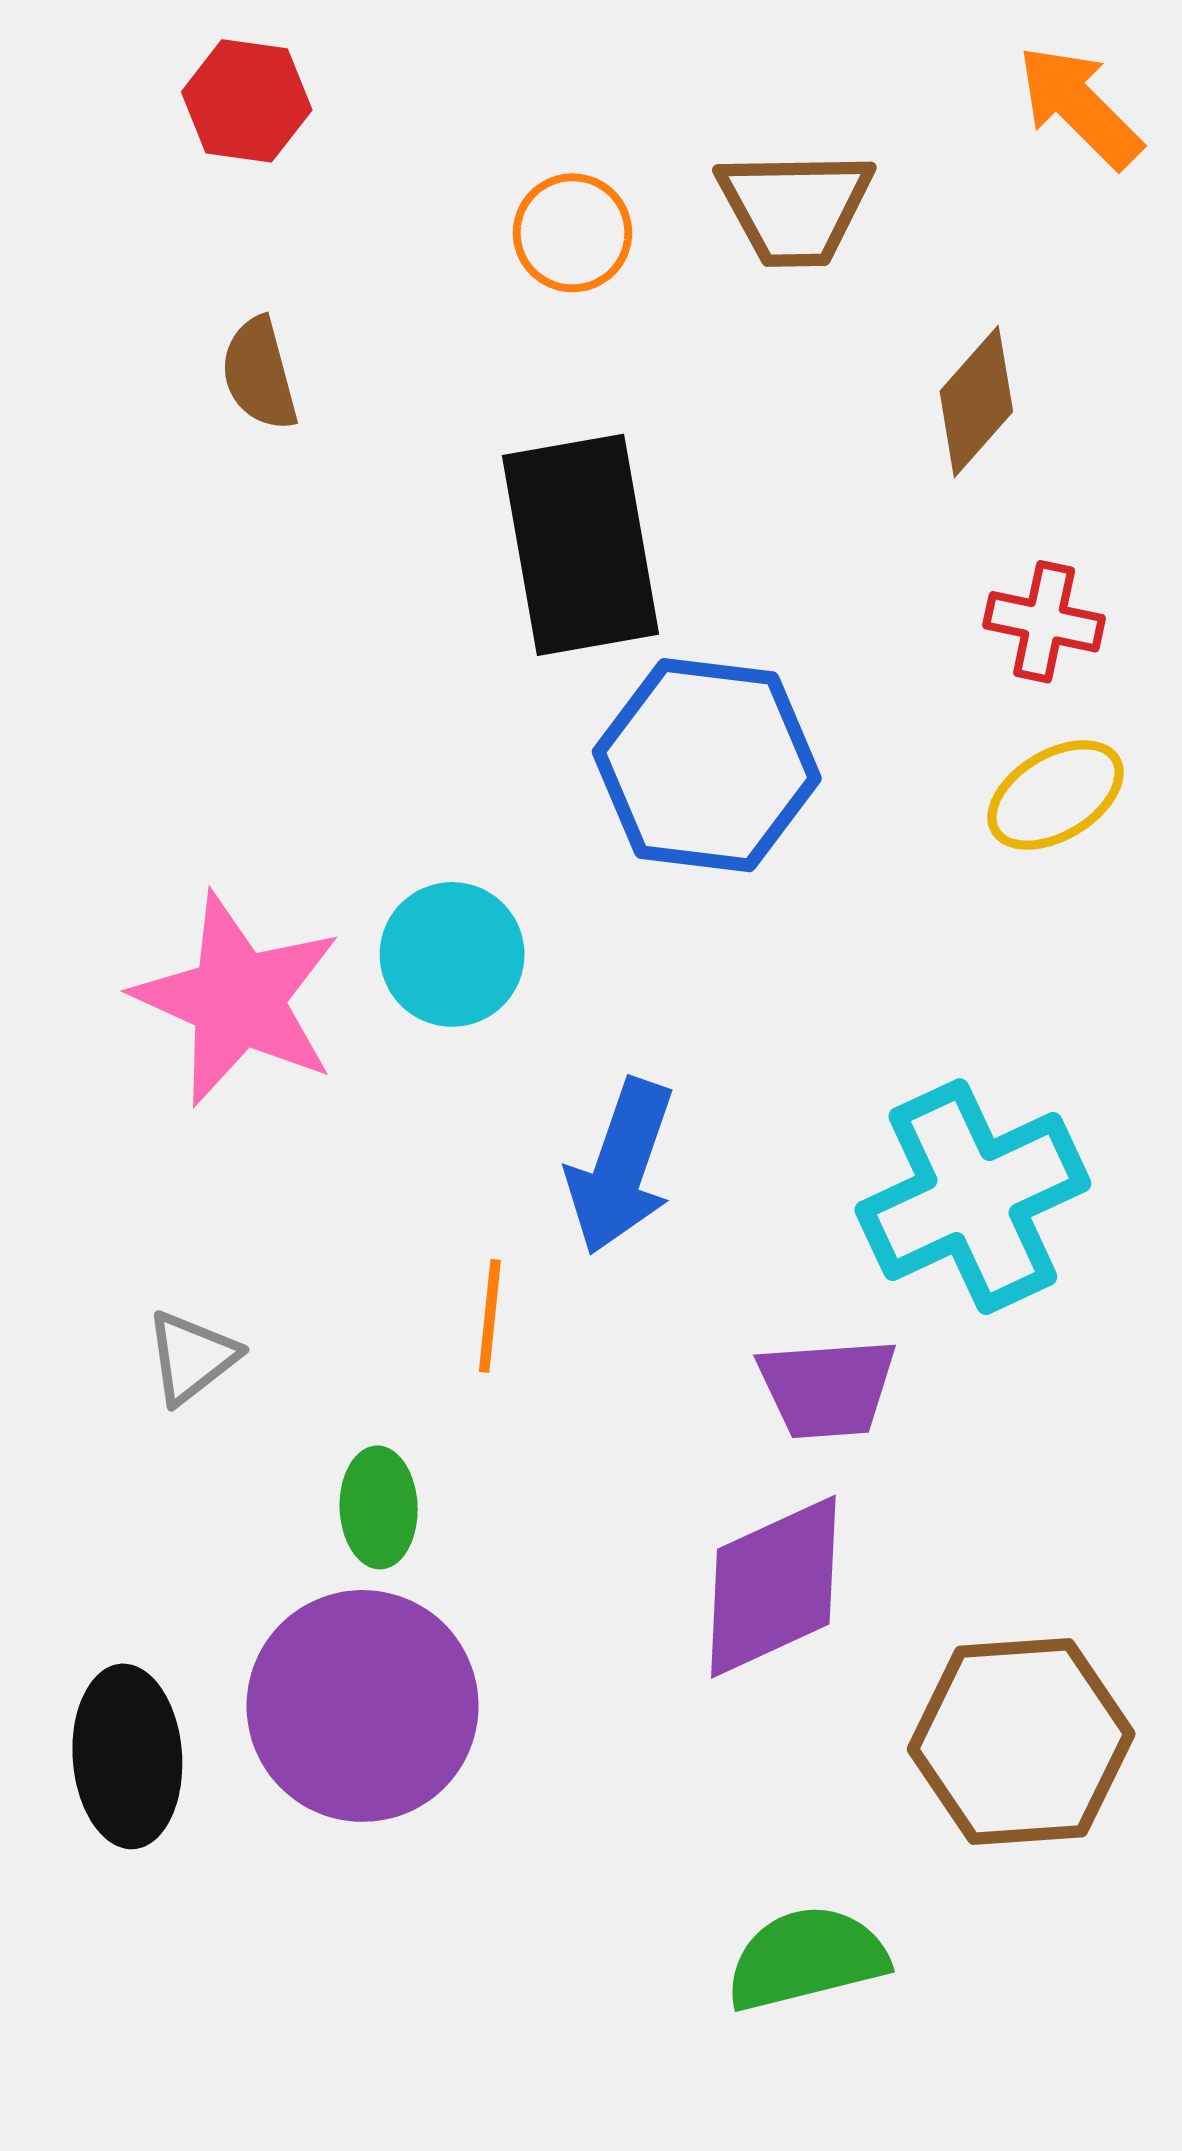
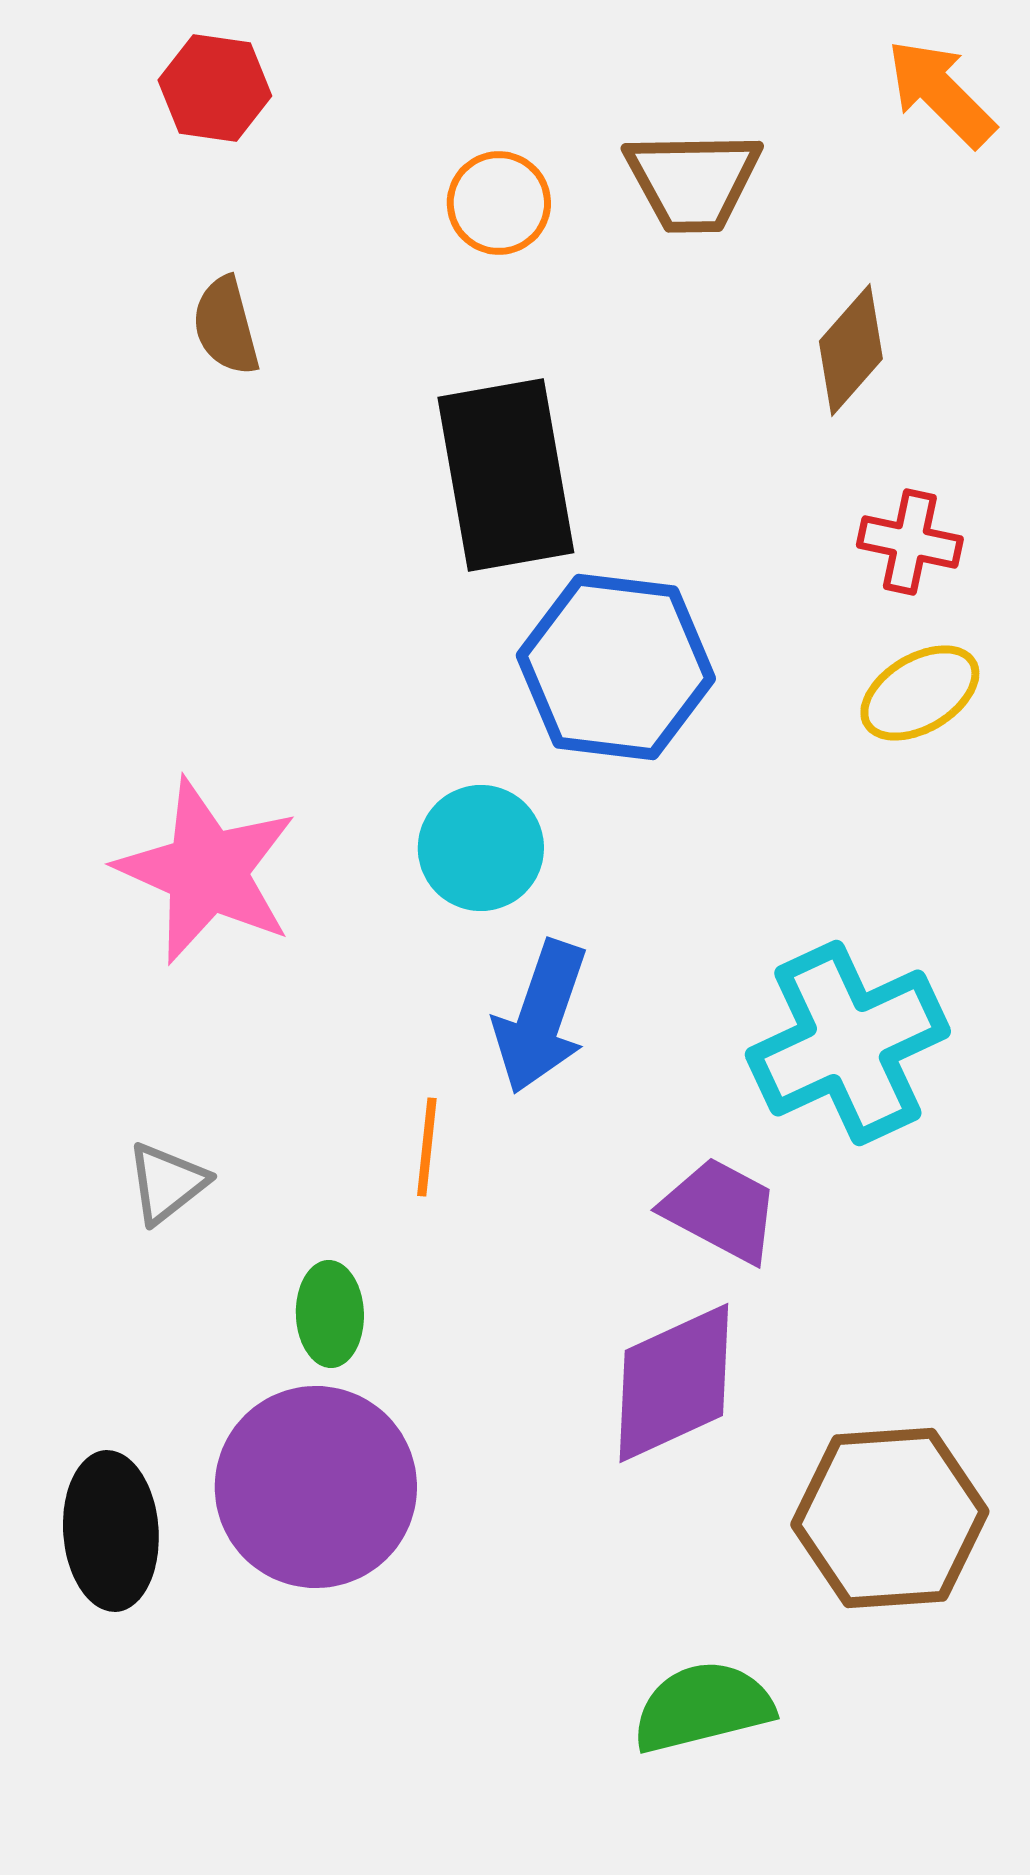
cyan circle: (452, 954) -> (481, 848), moved
purple trapezoid: (827, 1388) -> (721, 1210), turned -148

